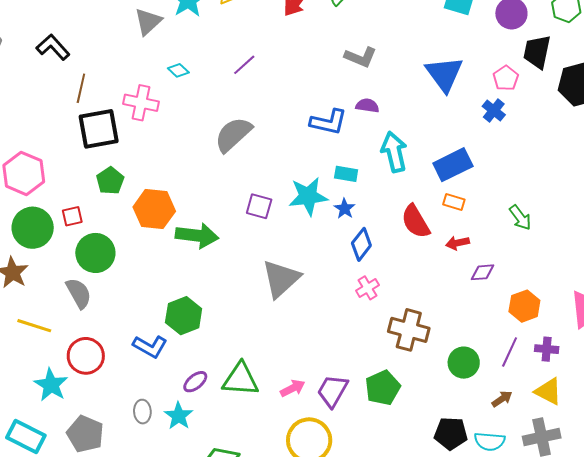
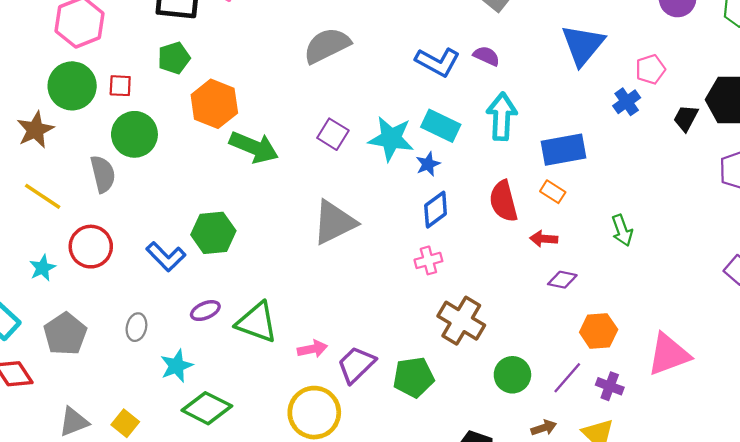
black trapezoid: (537, 52) -> (686, 118), moved, size x0.7
cyan rectangle: (346, 174) -> (441, 126), size x1.4
cyan star: (51, 385) -> (42, 268), size x0.7
cyan star: (179, 416) -> (177, 366), moved

